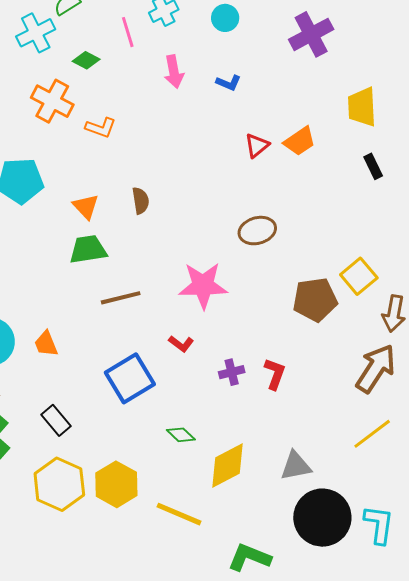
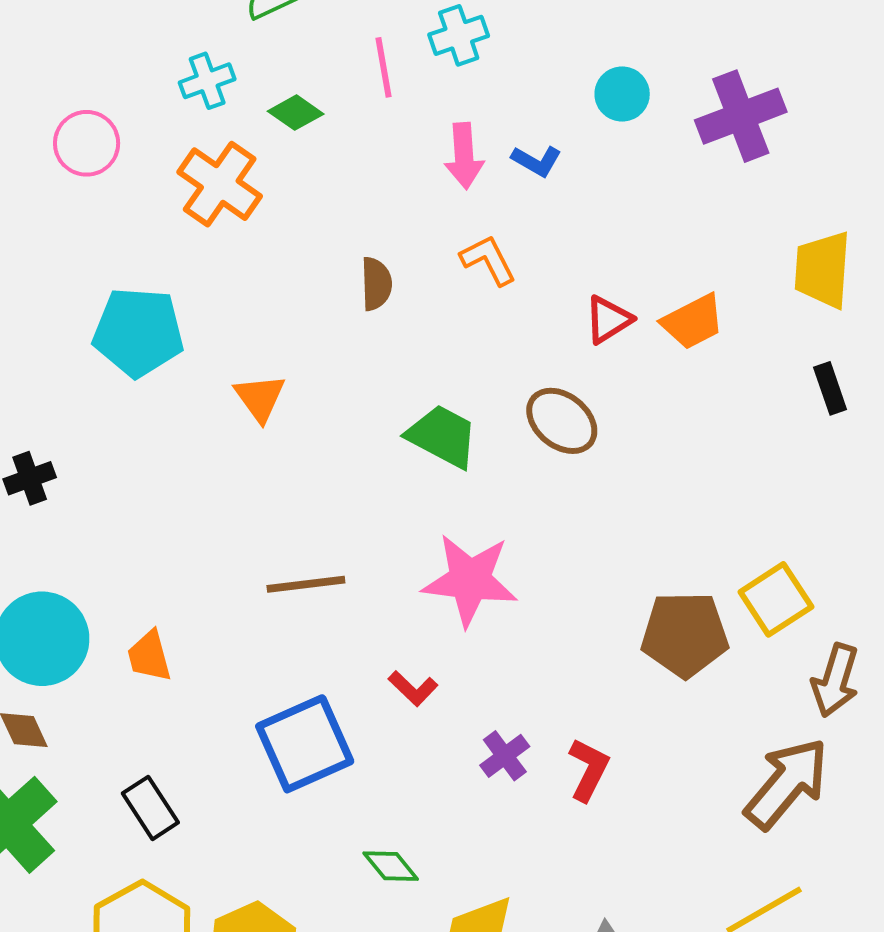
cyan circle: (225, 18) -> (622, 94), moved
cyan cross: (36, 33) -> (207, 81), moved, size x0.7
blue L-shape: (229, 83) -> (537, 161), moved
orange L-shape: (101, 128) -> (488, 260), moved, turned -144
brown semicircle: (141, 201) -> (376, 284), moved
brown ellipse: (257, 231) -> (562, 421), moved, turned 48
green trapezoid: (88, 249) -> (442, 436), moved, turned 30
purple cross: (232, 372) -> (505, 756), turned -30

